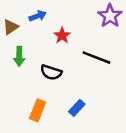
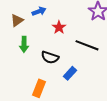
blue rectangle: (77, 108) -> (70, 73), moved

